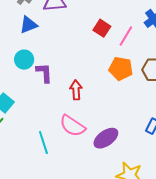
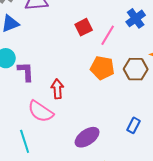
red square: (102, 28) -> (84, 27), turned 30
pink semicircle: (72, 126) -> (41, 111), moved

